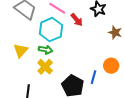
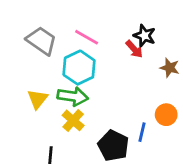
red arrow: (77, 20) -> (134, 49), moved
green arrow: (46, 50) -> (73, 96), size x1.5

